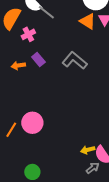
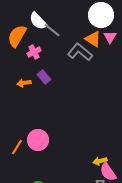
gray L-shape: (75, 60) -> (80, 52), moved
yellow arrow: (88, 150) -> (100, 161), moved

